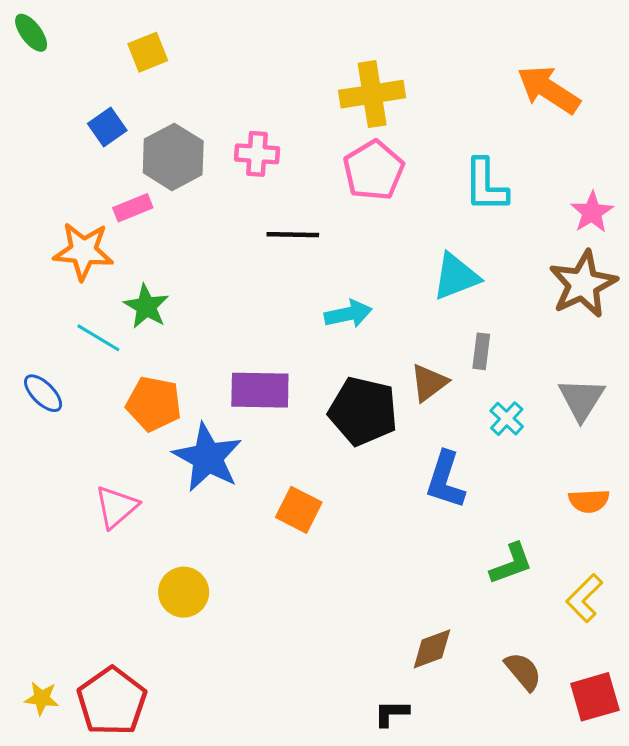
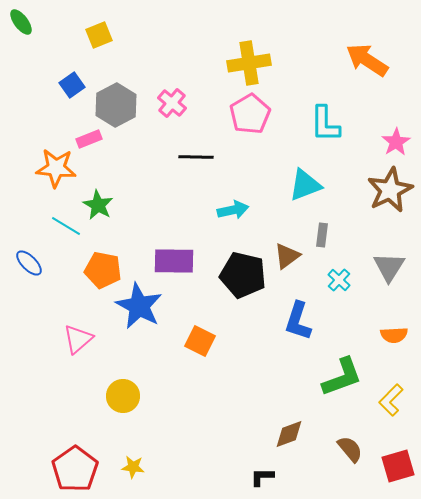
pink cross: (257, 154) -> (172, 103), turned 36
green L-shape: (511, 564) -> (342, 377), size x1.4
yellow star: (42, 698) -> (133, 467), moved

